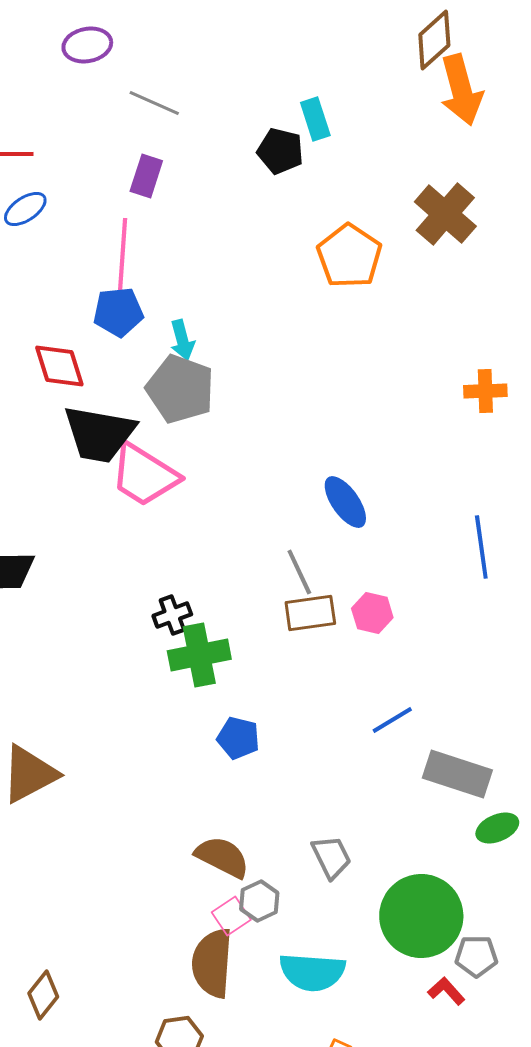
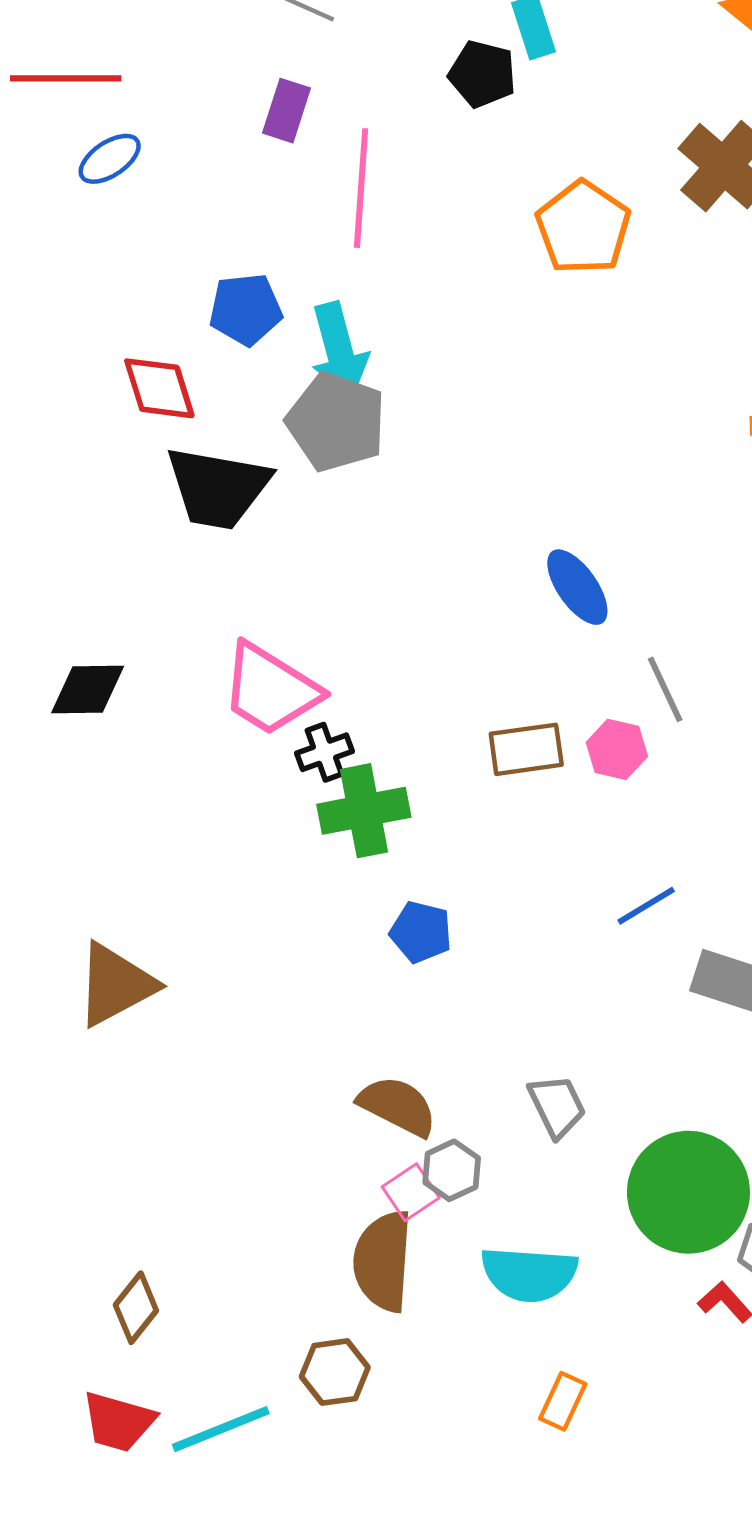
pink line: (122, 259) -> (361, 188), moved
cyan arrow: (182, 340) -> (339, 350), size x1.6
pink trapezoid: (144, 475) -> (270, 689), moved
gray line: (299, 572) -> (665, 689), moved

